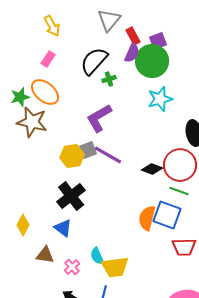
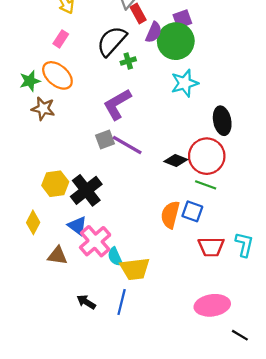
red rectangle: (133, 36) -> (138, 14), moved
brown star: (32, 122) -> (43, 109), size x0.7
yellow hexagon: (72, 156) -> (55, 184), moved
blue square: (167, 215) -> (192, 211), size x0.7
pink cross: (72, 267) -> (95, 241), moved, size x1.8

